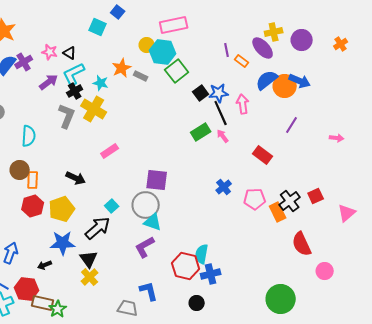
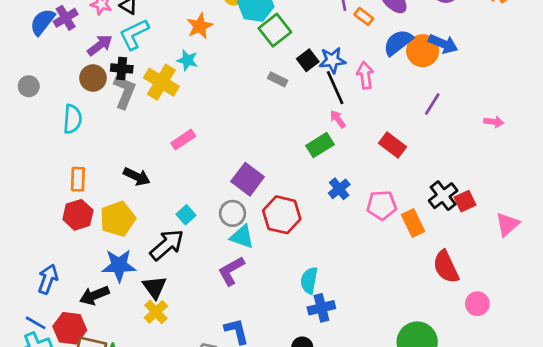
gray rectangle: (141, 76) -> (278, 79), moved
cyan star: (101, 83) -> (187, 60), moved
black cross: (75, 91) -> (122, 68), moved, turned 35
green rectangle: (201, 132) -> (320, 145), moved
brown circle: (20, 170) -> (93, 78), moved
purple square: (157, 180) -> (248, 179), turned 30
black cross: (290, 201) -> (443, 196), moved
gray circle: (146, 205) -> (233, 213), size x0.7
black arrow: (45, 265) -> (94, 295), size x1.5
red hexagon: (186, 266) -> (282, 215), moved

